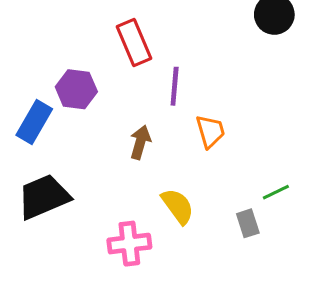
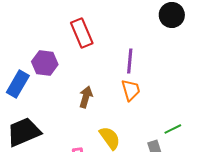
purple line: (175, 86) -> (130, 61), moved

